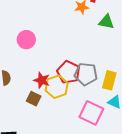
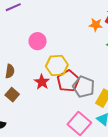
yellow hexagon: (57, 87) -> (57, 66), moved
brown square: (34, 99) -> (12, 95), moved

